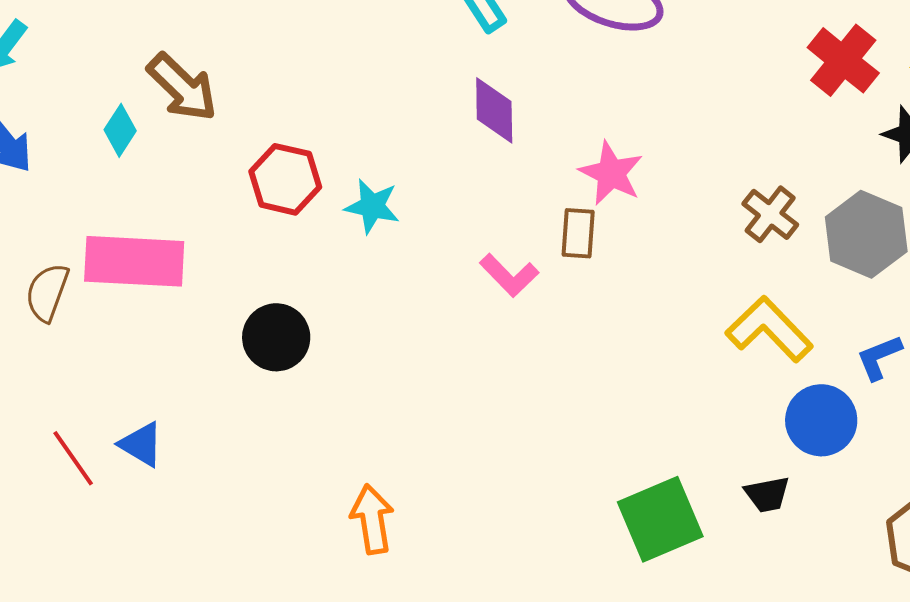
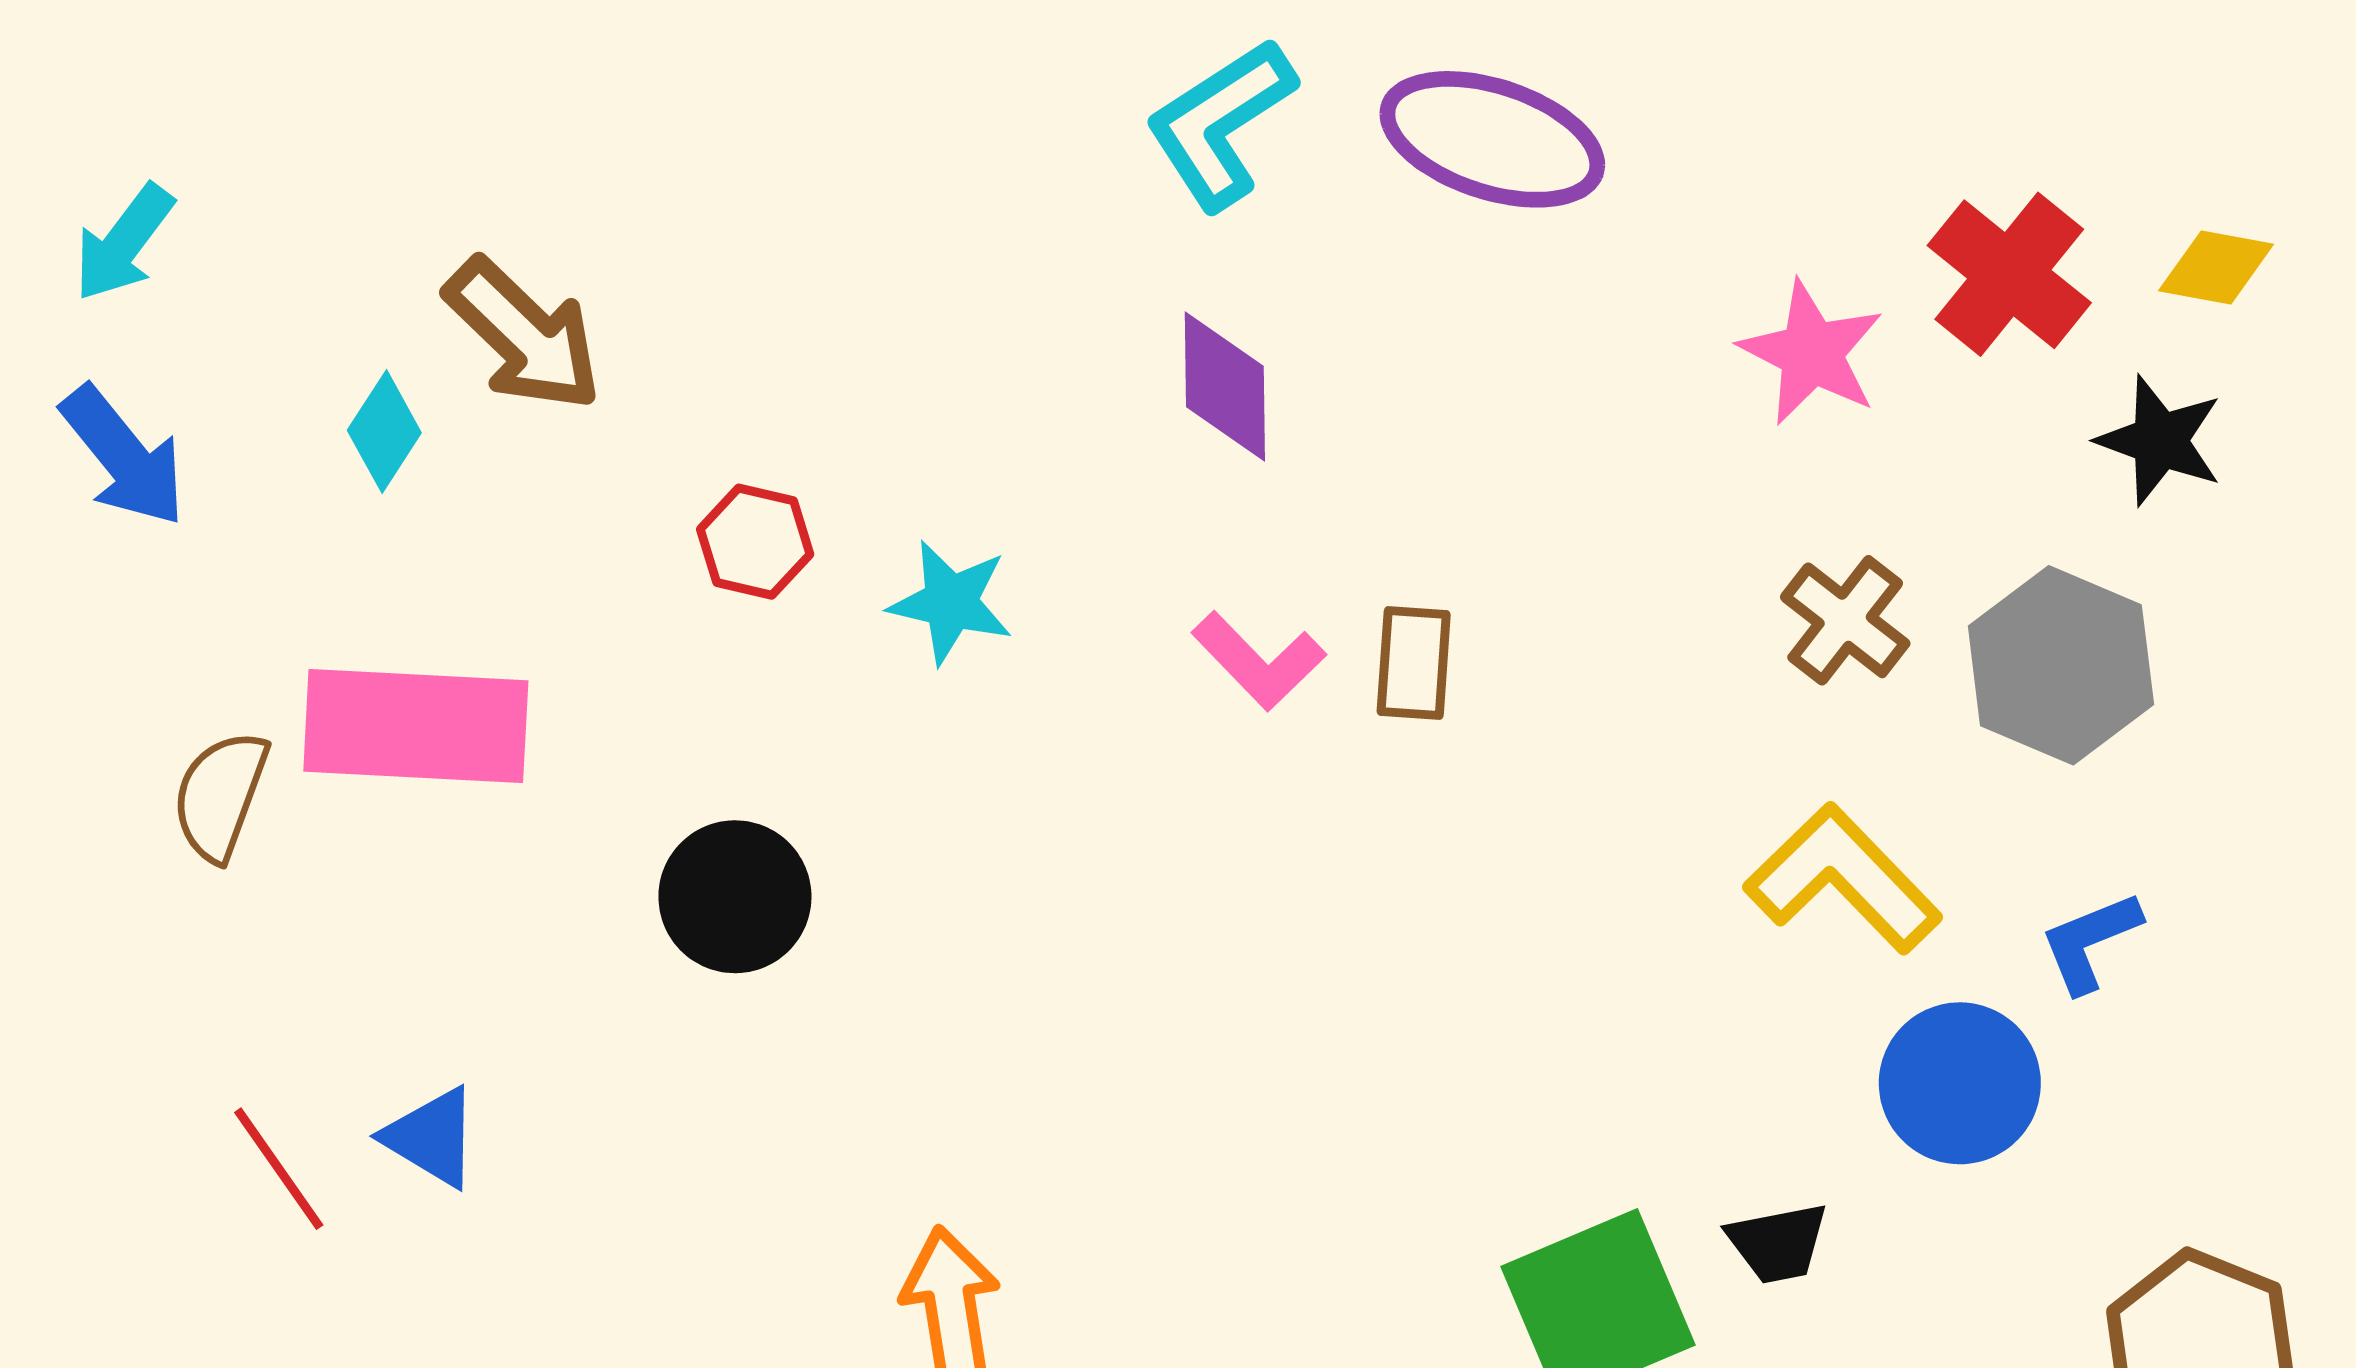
pink star: (611, 173) -> (1811, 353), moved
red hexagon: (285, 179) -> (755, 542), size x0.7
pink L-shape: (509, 275) -> (1259, 661), moved
black trapezoid: (767, 494) -> (1778, 1243), moved

